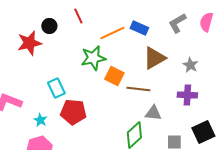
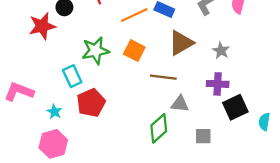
green star: (93, 58) -> (95, 51), moved
orange square: (114, 76) -> (134, 51), moved
red pentagon: (73, 112) -> (91, 103), turned -30
black square: (203, 132) -> (235, 107), moved

